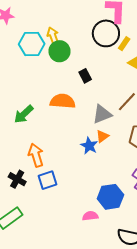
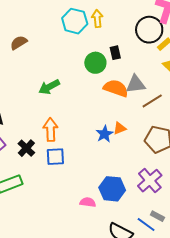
green circle: (60, 51) -> (95, 63), moved
black rectangle: (85, 76) -> (115, 53), moved
orange semicircle: (63, 101) -> (116, 88), moved
gray triangle: (102, 114) -> (136, 84), moved

